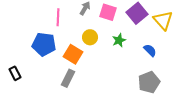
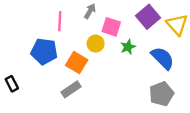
pink square: (108, 12) -> (111, 27), moved
blue semicircle: (150, 50) -> (163, 58), size x1.6
gray rectangle: (68, 78) -> (71, 89), turned 30

